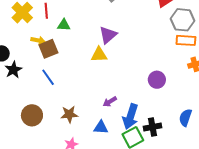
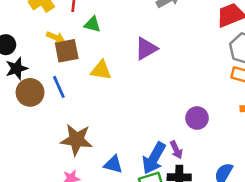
yellow triangle: (99, 55) -> (101, 70), moved
purple arrow: (110, 102) -> (176, 150), moved, turned -96
brown star: (69, 114) -> (76, 140), size x1.4
brown circle: (32, 115) -> (30, 92), moved

